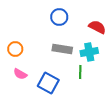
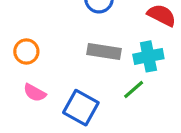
green line: (80, 72) -> (134, 89), turned 48

